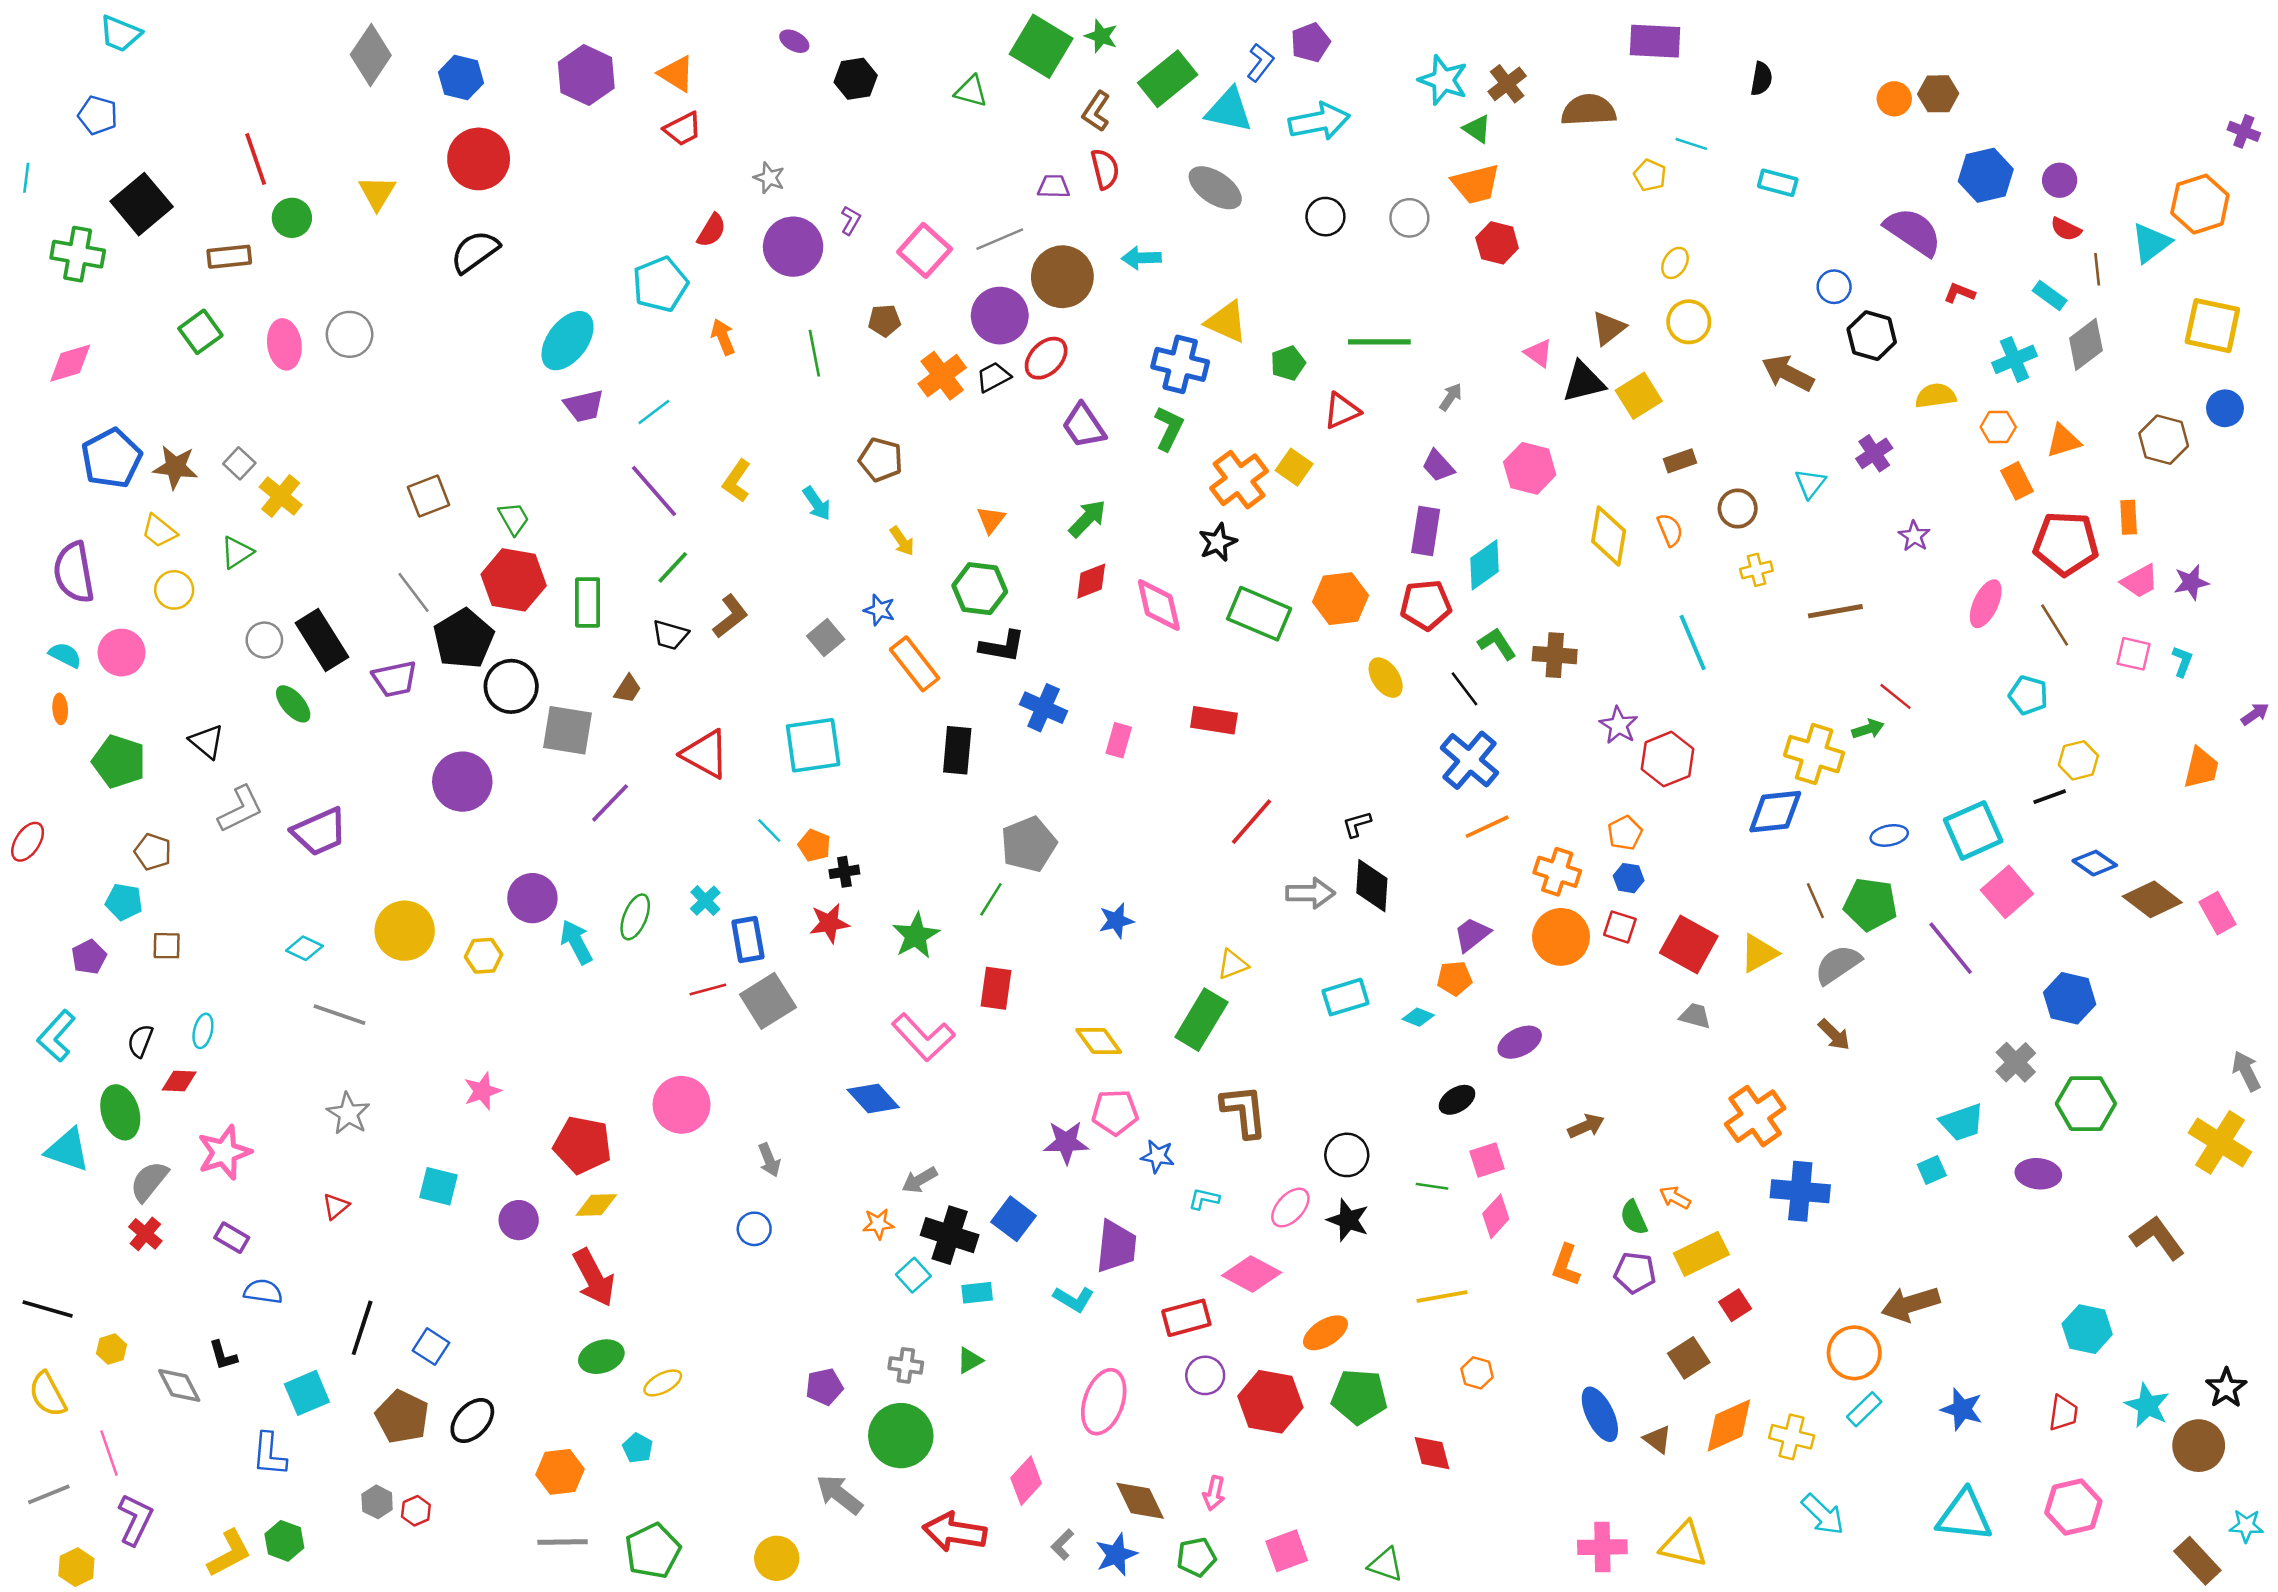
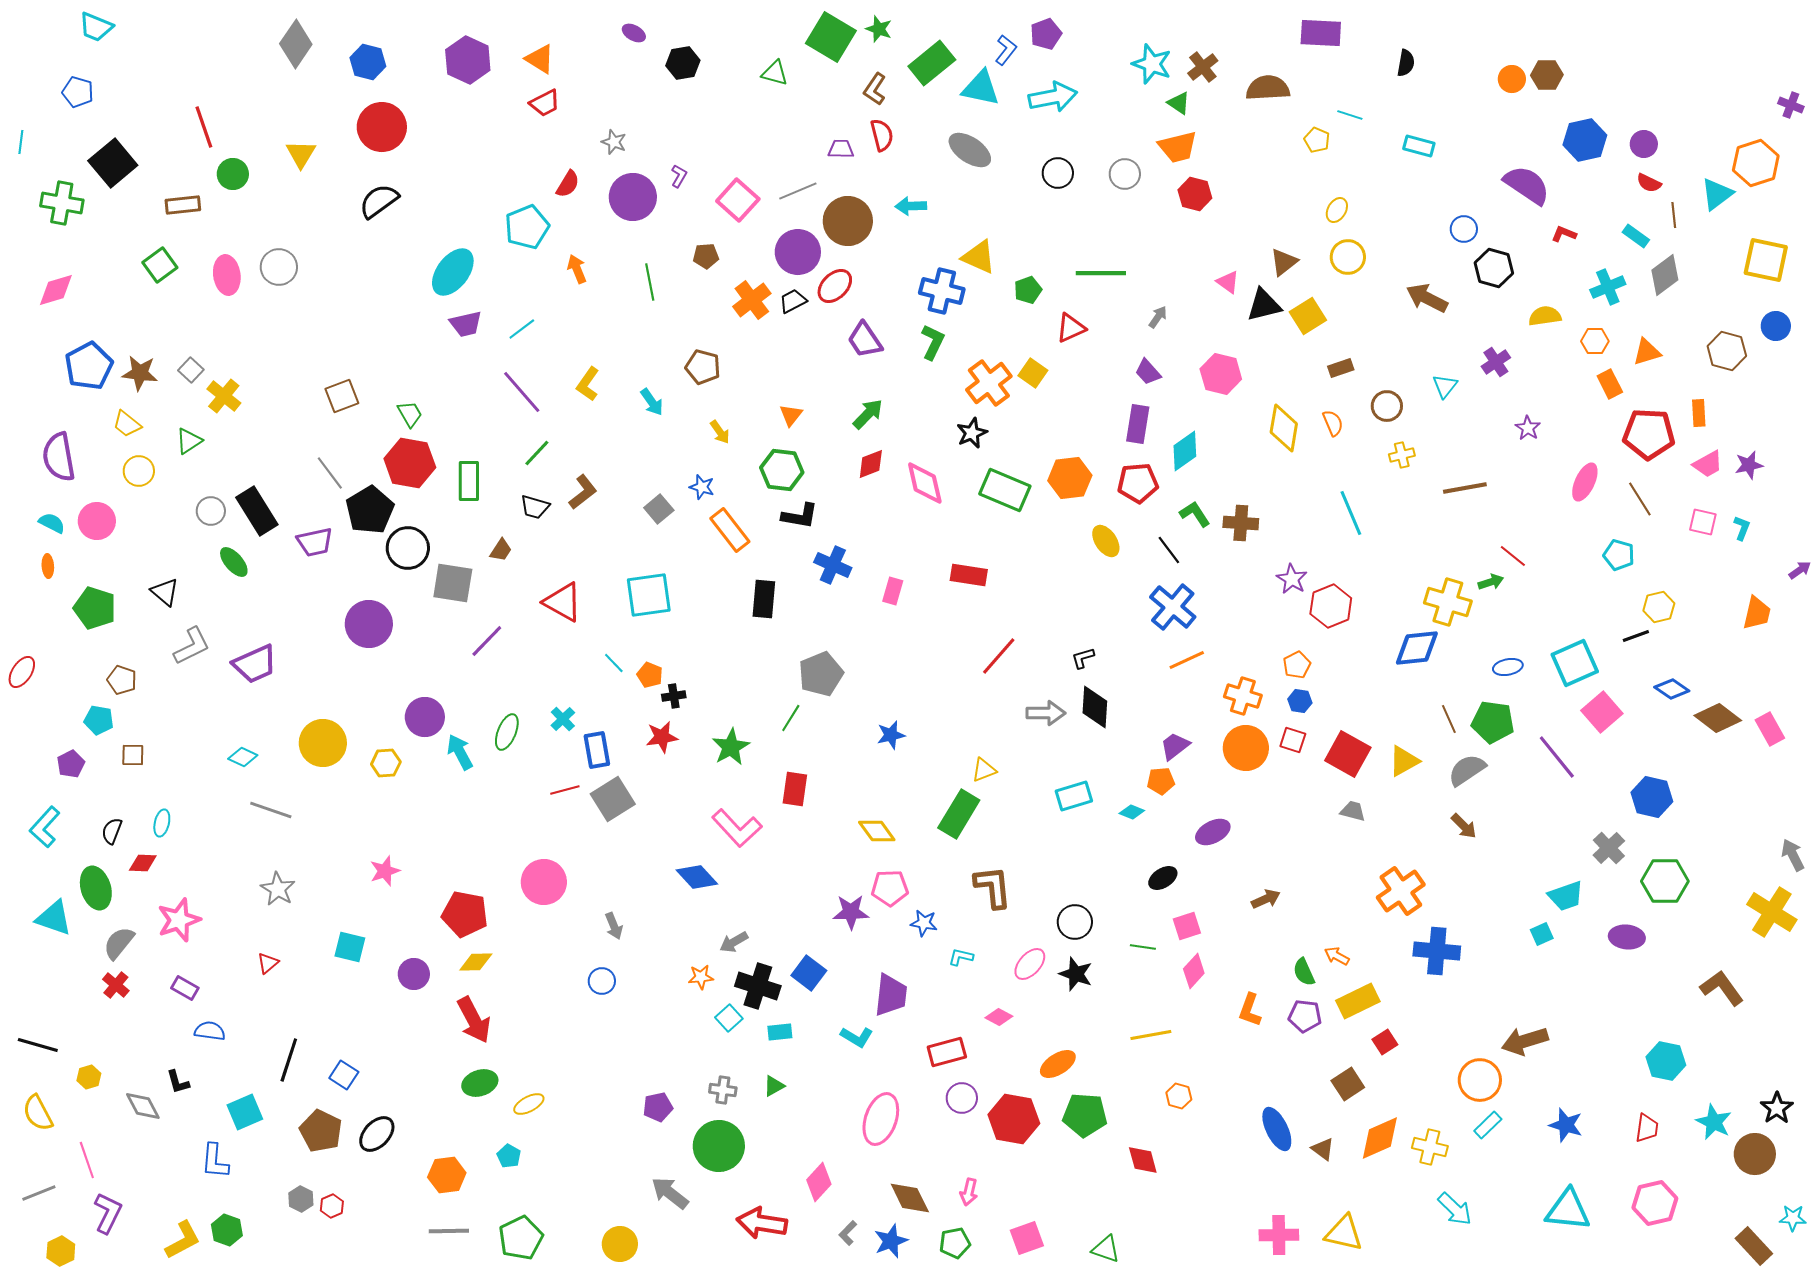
pink diamond: (1252, 1274) -> (999, 1017), size x0.6

